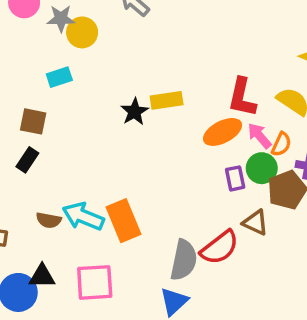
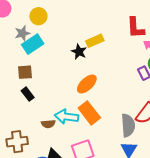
gray star: (61, 19) -> (22, 33), moved
cyan rectangle: (59, 77) -> (33, 44), size x1.5
orange ellipse: (223, 132) -> (87, 84), moved
black rectangle: (27, 160) -> (28, 94), turned -56

